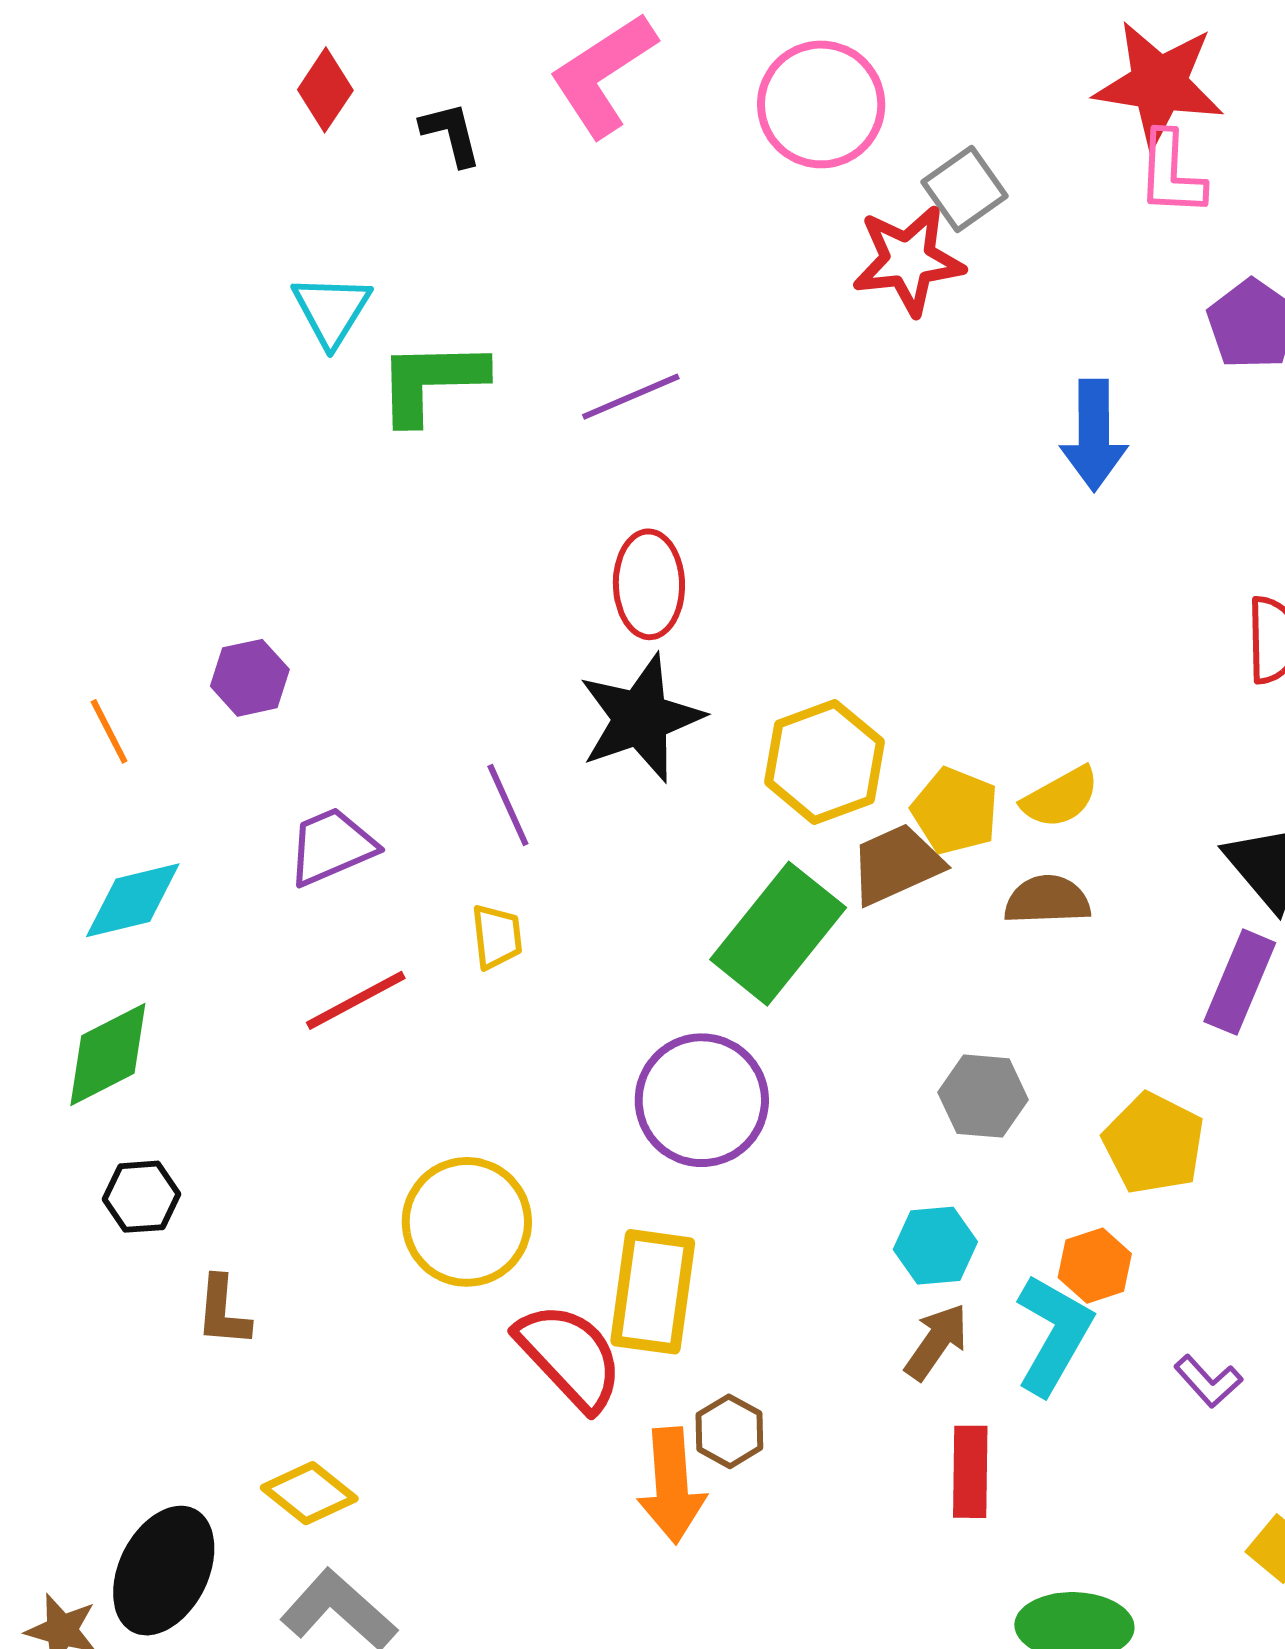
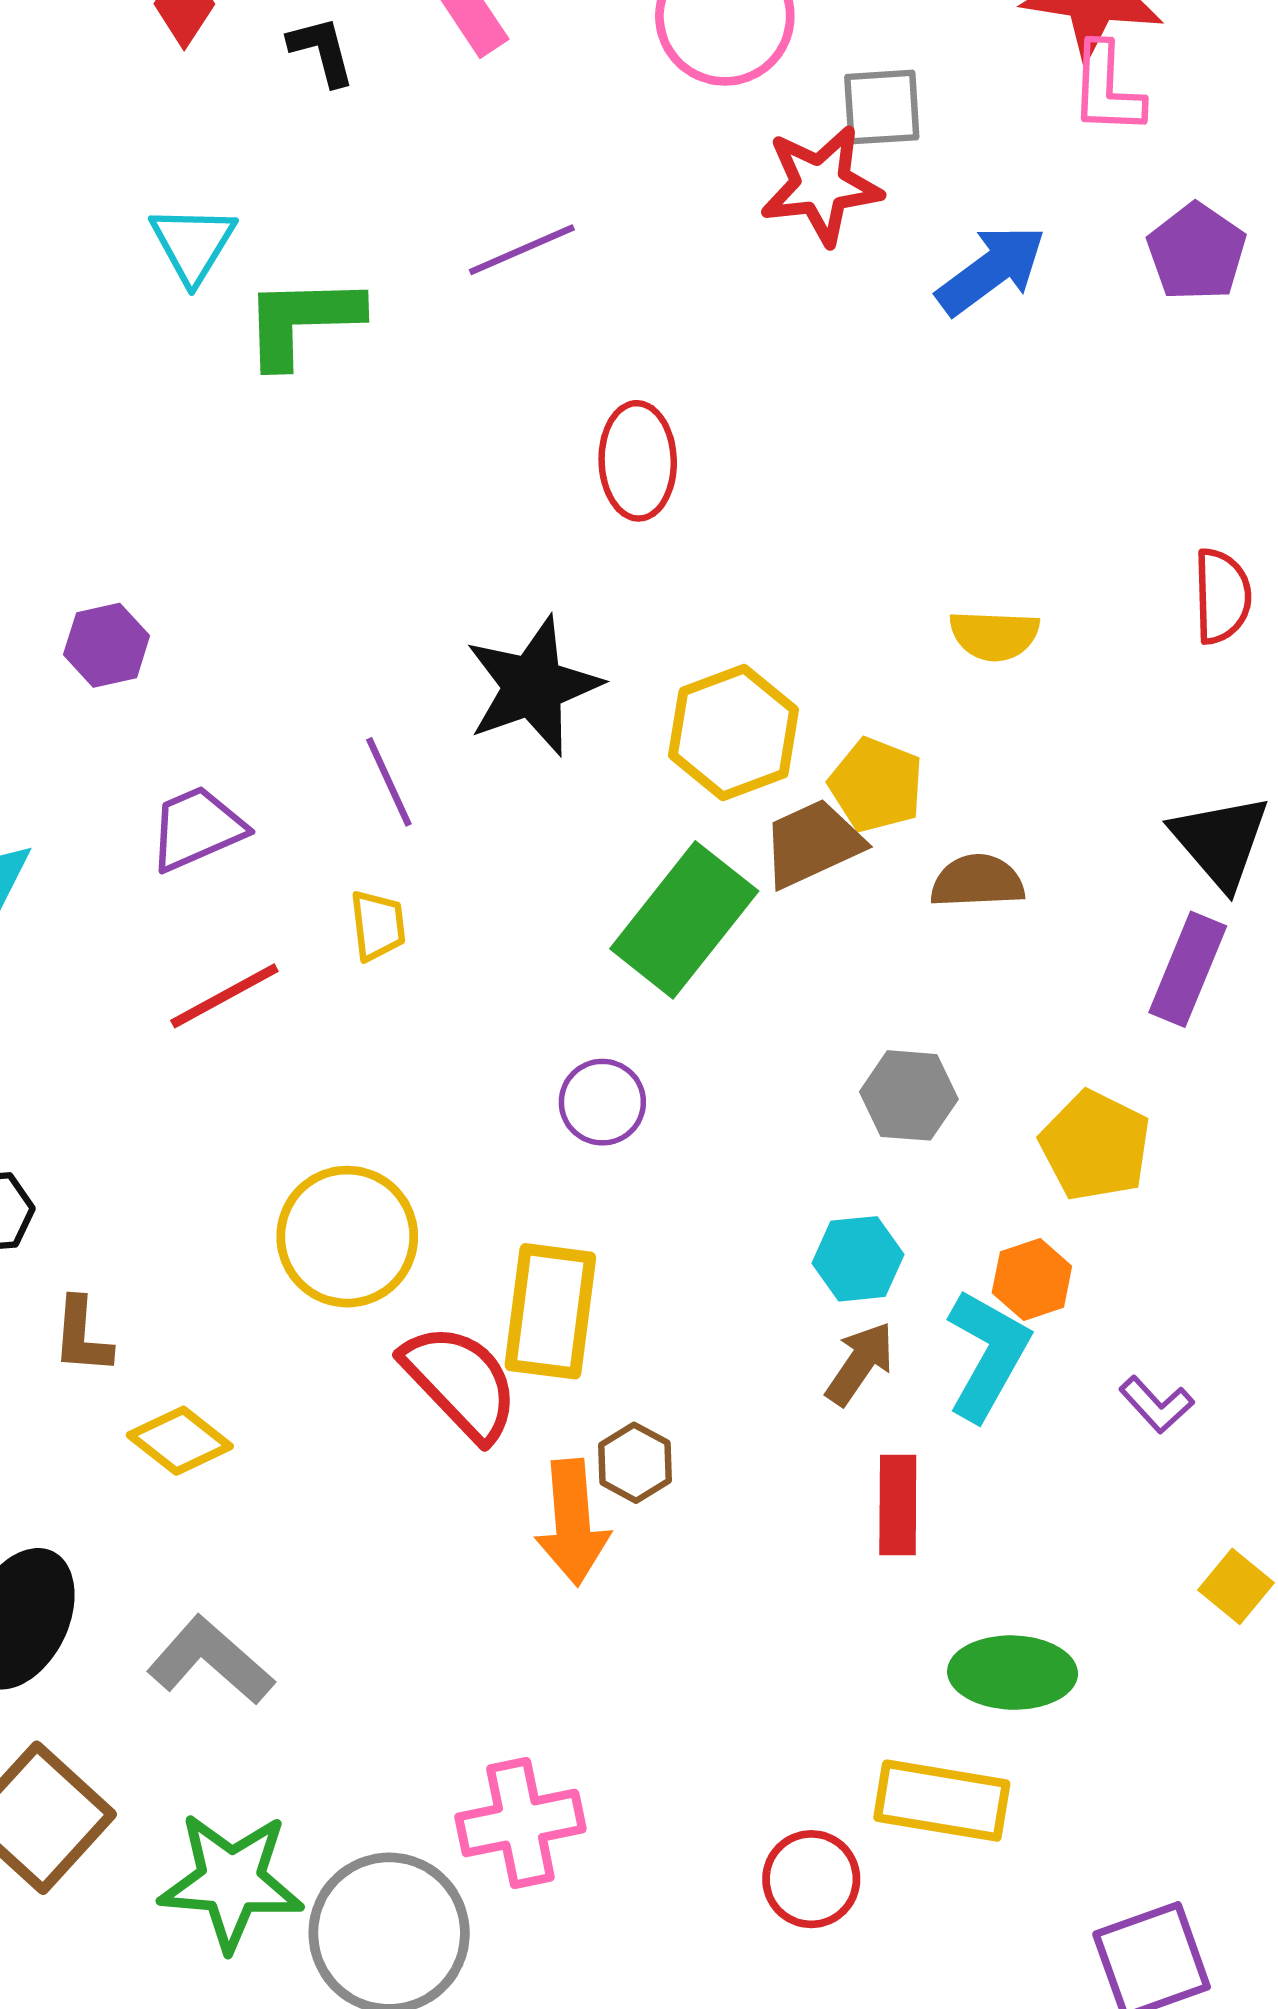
gray square: (965, 189) -> (882, 107), turned 32
purple line: (631, 397) -> (522, 250), moved
blue arrow: (1094, 435) -> (991, 270), moved, turned -126
red ellipse: (649, 584) -> (638, 461), moved
yellow semicircle: (1060, 797) -> (994, 635), moved, turned 32
purple circle: (702, 1100) -> (602, 1102), size x0.6
yellow diamond: (309, 1493) -> (180, 1441), moved

